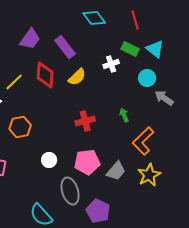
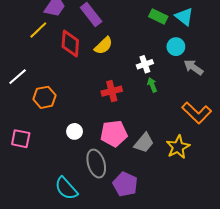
white cross: (111, 64) -> (145, 64), moved
yellow line: (14, 82) -> (38, 30), moved
orange L-shape: (143, 141) -> (197, 113), moved, turned -92

